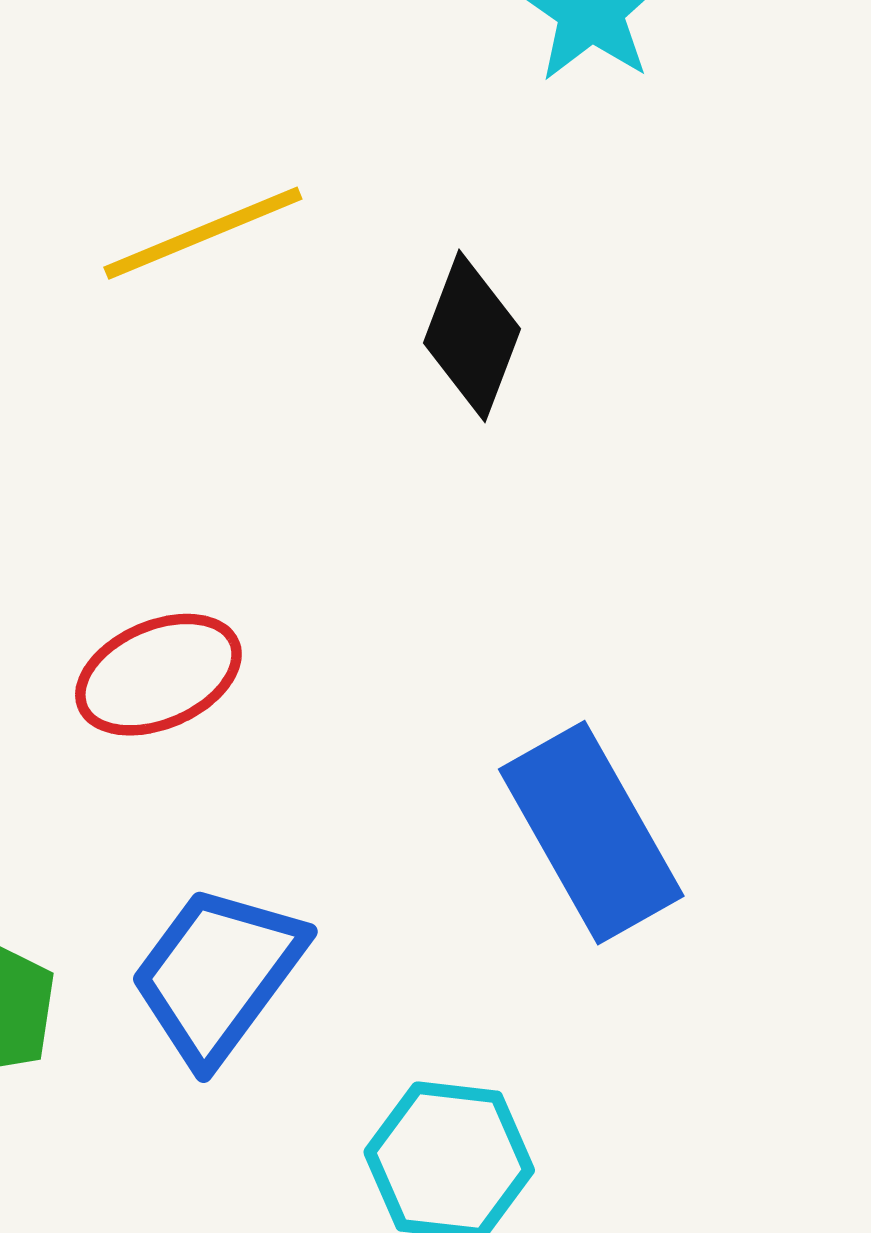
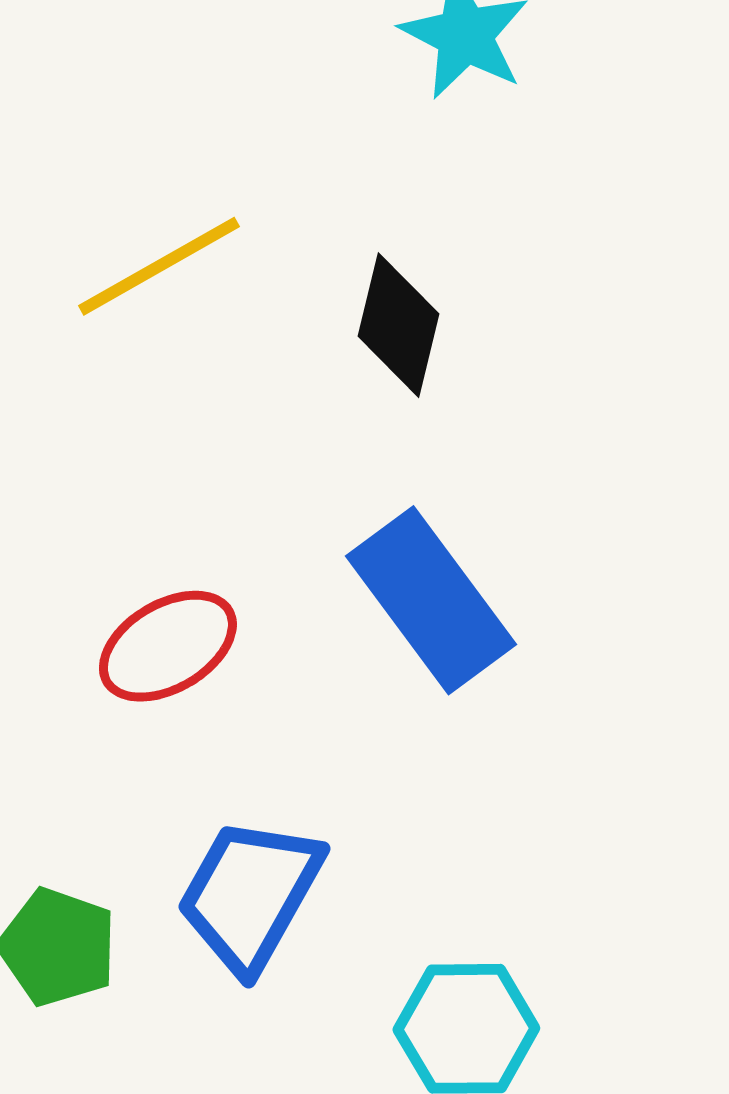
blue rectangle: (591, 833) -> (431, 600), moved

